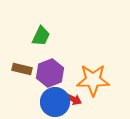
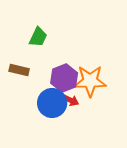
purple hexagon: (50, 73) -> (64, 78), moved

